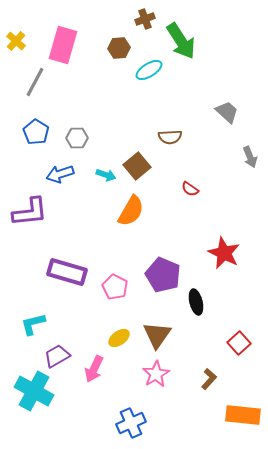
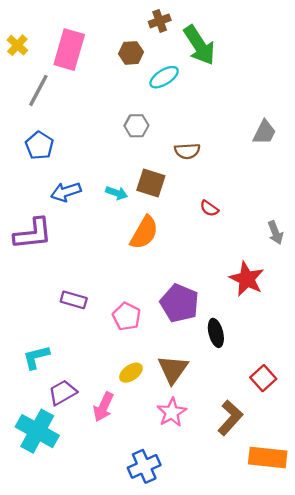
gray trapezoid: (227, 112) -> (264, 132), moved, turned 75
gray hexagon: (77, 138) -> (136, 126), moved
gray arrow: (250, 157) -> (275, 233), moved
brown square: (137, 166) -> (151, 183), turned -32
purple rectangle: (67, 272) -> (74, 300), size x0.6
brown L-shape: (209, 379) -> (230, 418), size x1.5

